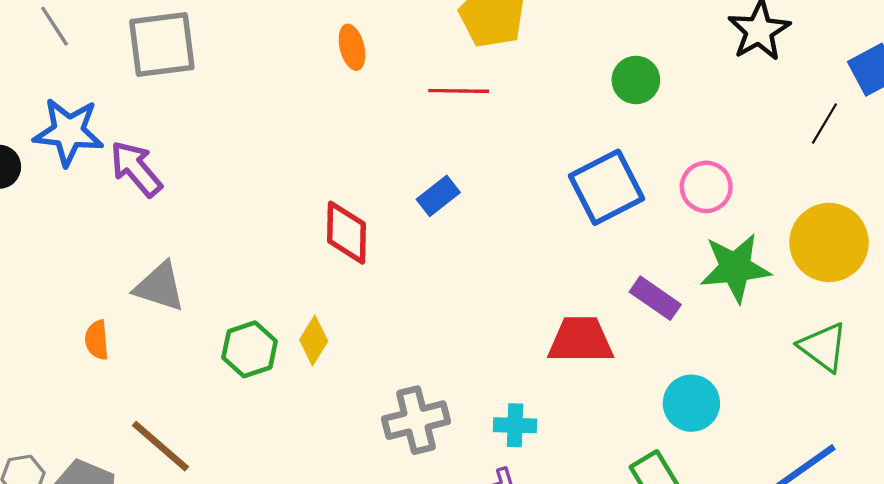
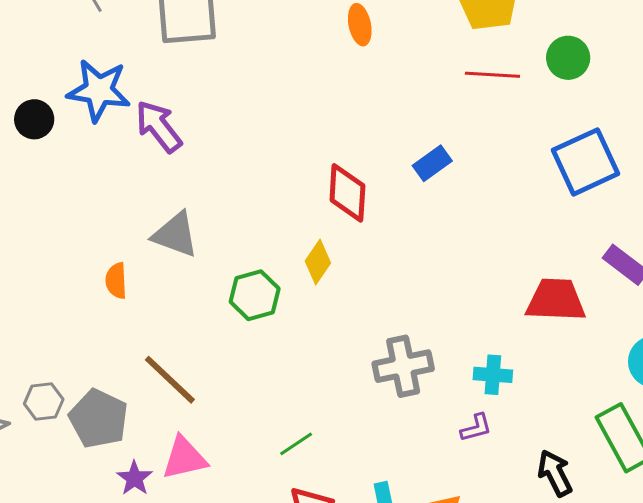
green circle: (636, 80) -> (568, 58), moved
red line: (459, 91) -> (492, 75), moved
yellow diamond: (314, 340) -> (318, 262), moved

